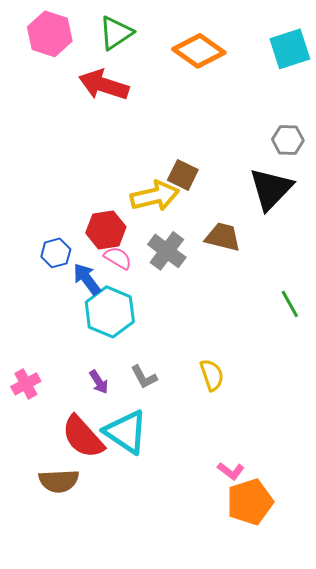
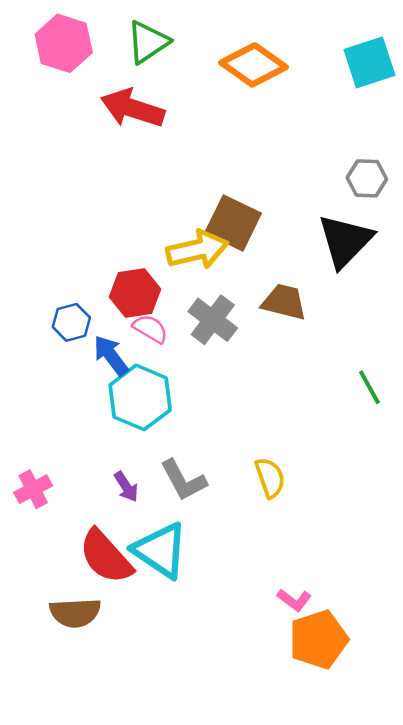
brown square: (183, 175) -> (233, 223), size x1.4
gray L-shape: (144, 377) -> (183, 480), size x1.4

